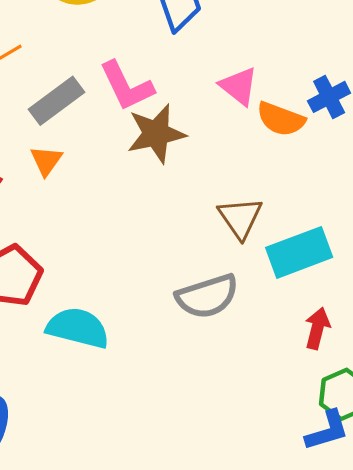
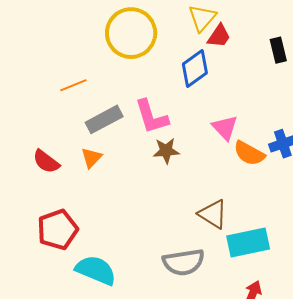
brown star: (156, 134) -> (166, 151), size x0.7
brown triangle: (240, 218) -> (213, 214), turned -32

